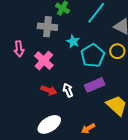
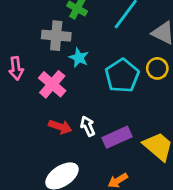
cyan star: (73, 41) -> (79, 58), moved
purple rectangle: (95, 85) -> (117, 137), moved

